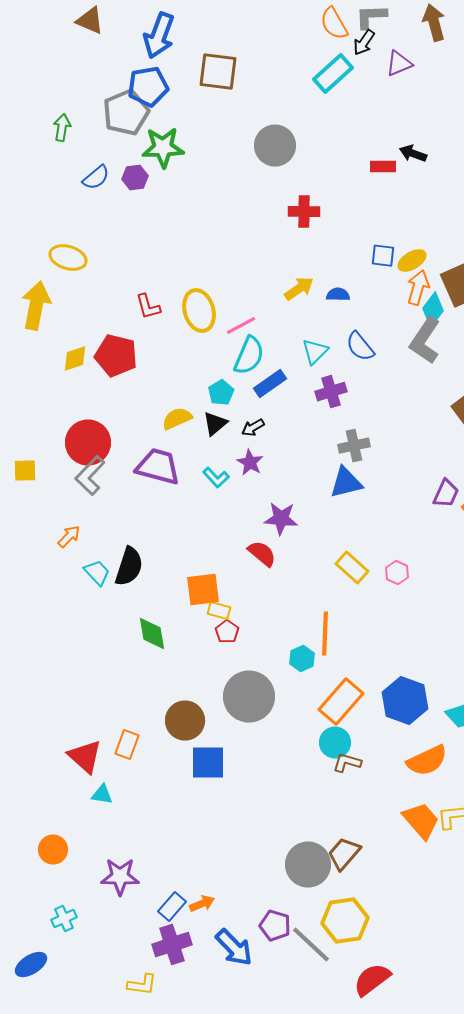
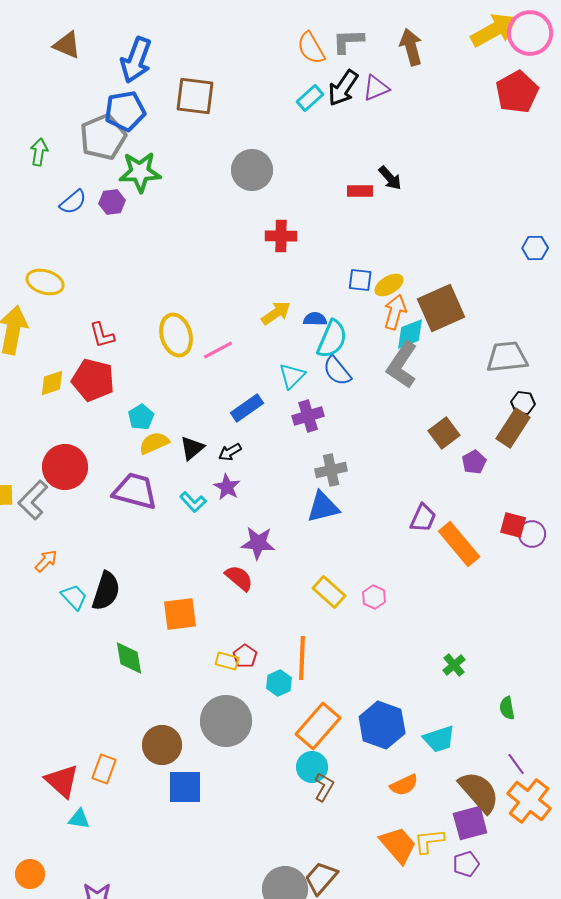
black arrow: (364, 43) -> (343, 88), moved, size x1.4
cyan rectangle: (333, 74) -> (310, 98), size x0.7
black arrow: (413, 154) -> (390, 178), turned -152
red L-shape: (148, 307) -> (102, 335), moved
cyan diamond: (433, 310) -> (410, 334), turned 32
cyan semicircle: (249, 356) -> (332, 339), moved
cyan pentagon: (221, 393) -> (141, 417), moved
gray L-shape: (90, 476) -> (33, 500), moved
yellow rectangle: (219, 611) -> (227, 661), moved
red pentagon: (227, 632) -> (245, 656), moved
orange semicircle: (427, 761) -> (404, 785), size x0.7
brown L-shape: (347, 763) -> (324, 787), turned 104

